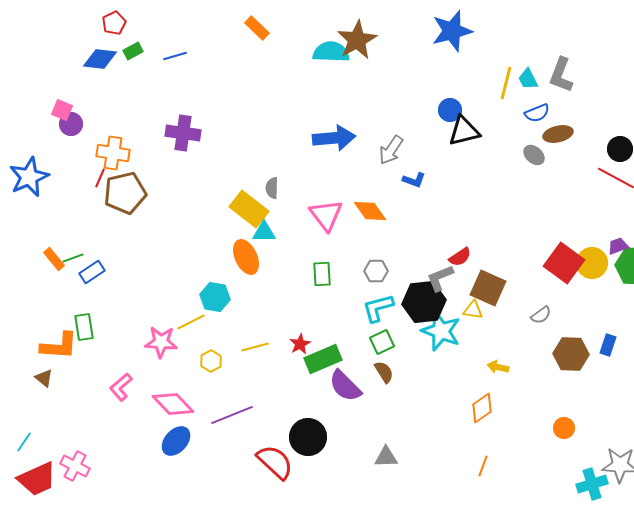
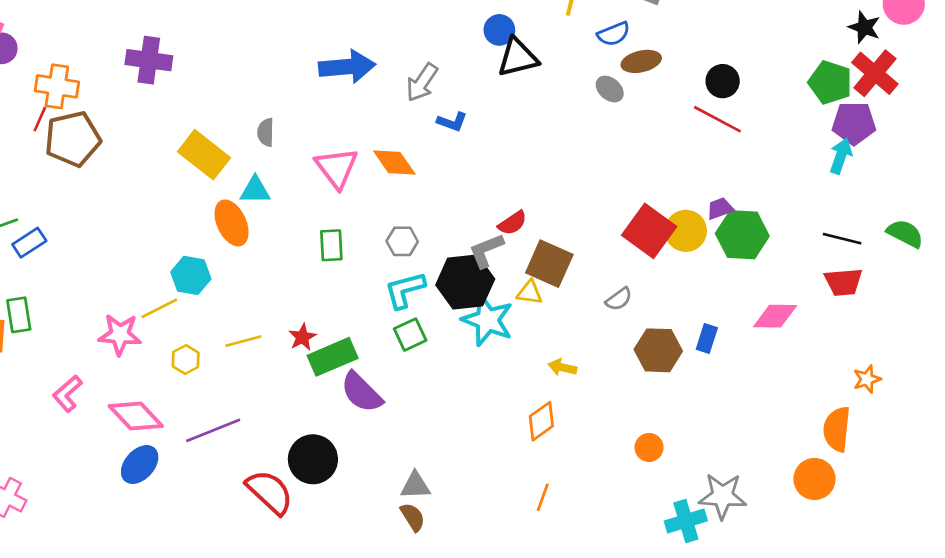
yellow rectangle: (249, 209) -> (204, 155), moved
brown semicircle: (384, 372) -> (413, 517), moved

